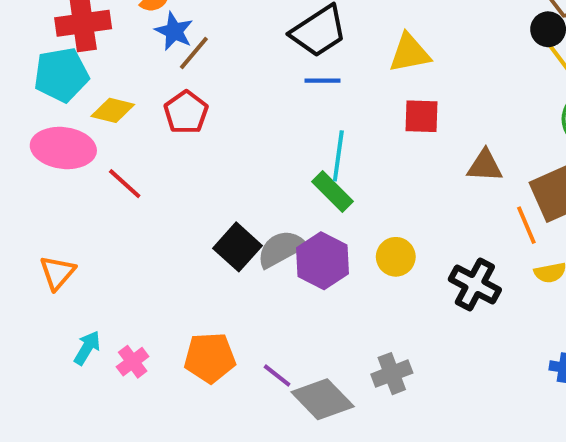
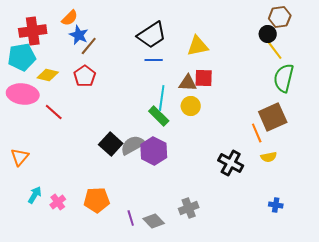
brown triangle: (485, 166) -> (188, 83), moved
yellow circle: (396, 257) -> (191, 106), moved
purple line: (277, 376) -> (131, 218), moved, turned 35
gray diamond: (323, 399) -> (154, 221), size x0.7

